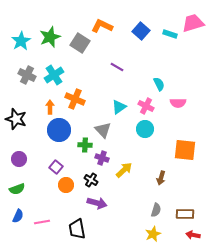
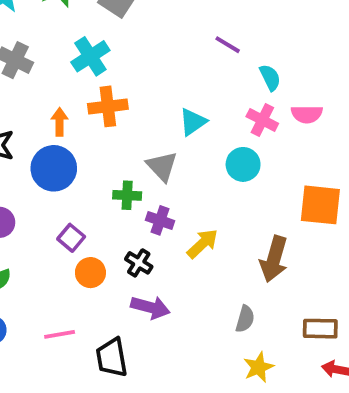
purple line: (117, 67) -> (228, 45), moved
cyan cross: (54, 75) -> (90, 56), moved
orange cross: (75, 99) -> (108, 106), turned -30
pink cross: (146, 106) -> (262, 120), moved
blue circle: (59, 130) -> (54, 168), moved
brown arrow: (161, 178) -> (274, 259), size x1.6
gray semicircle: (156, 210) -> (245, 319), moved
pink line: (42, 222) -> (60, 334), moved

